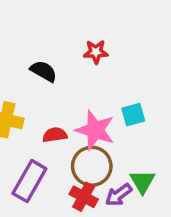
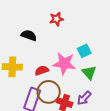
brown circle: (92, 166) -> (49, 92), moved
green triangle: (142, 182) -> (89, 72), moved

